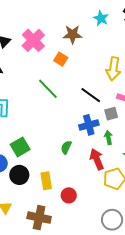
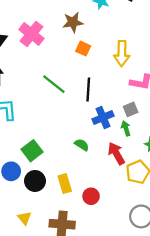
orange square: (61, 59) -> (83, 49), moved
black line: (91, 95) -> (88, 90), moved, turned 65
gray square: (111, 114) -> (131, 109), moved
green semicircle: (66, 147) -> (82, 145), turned 104

